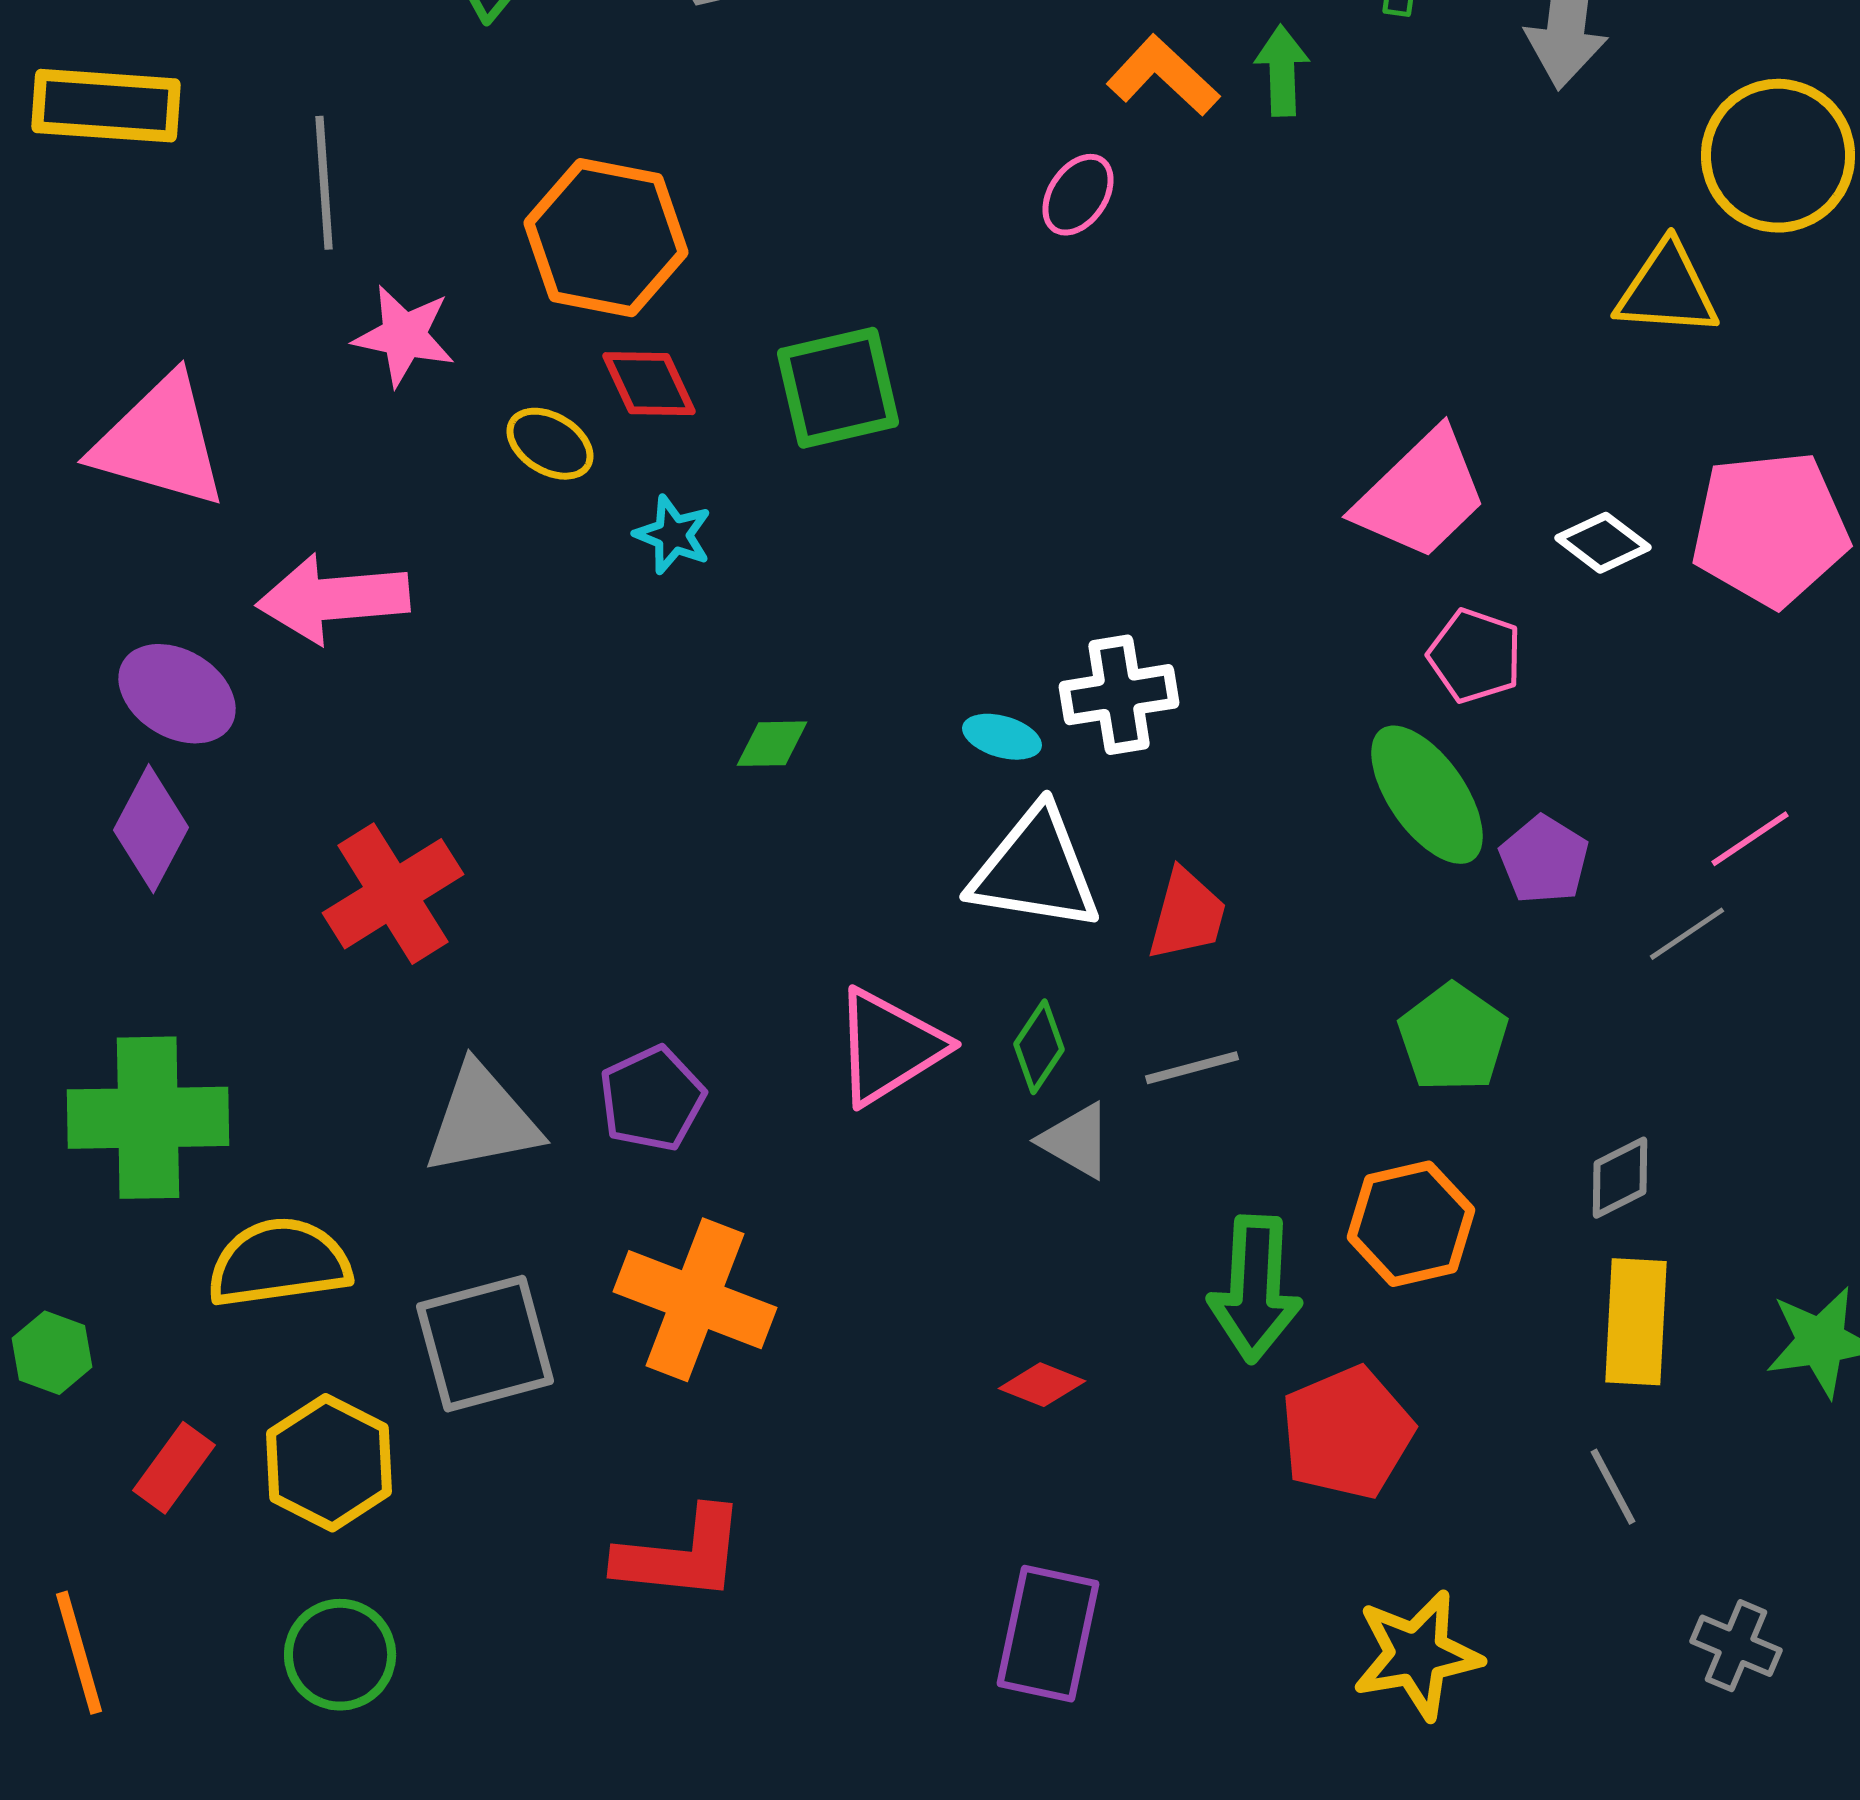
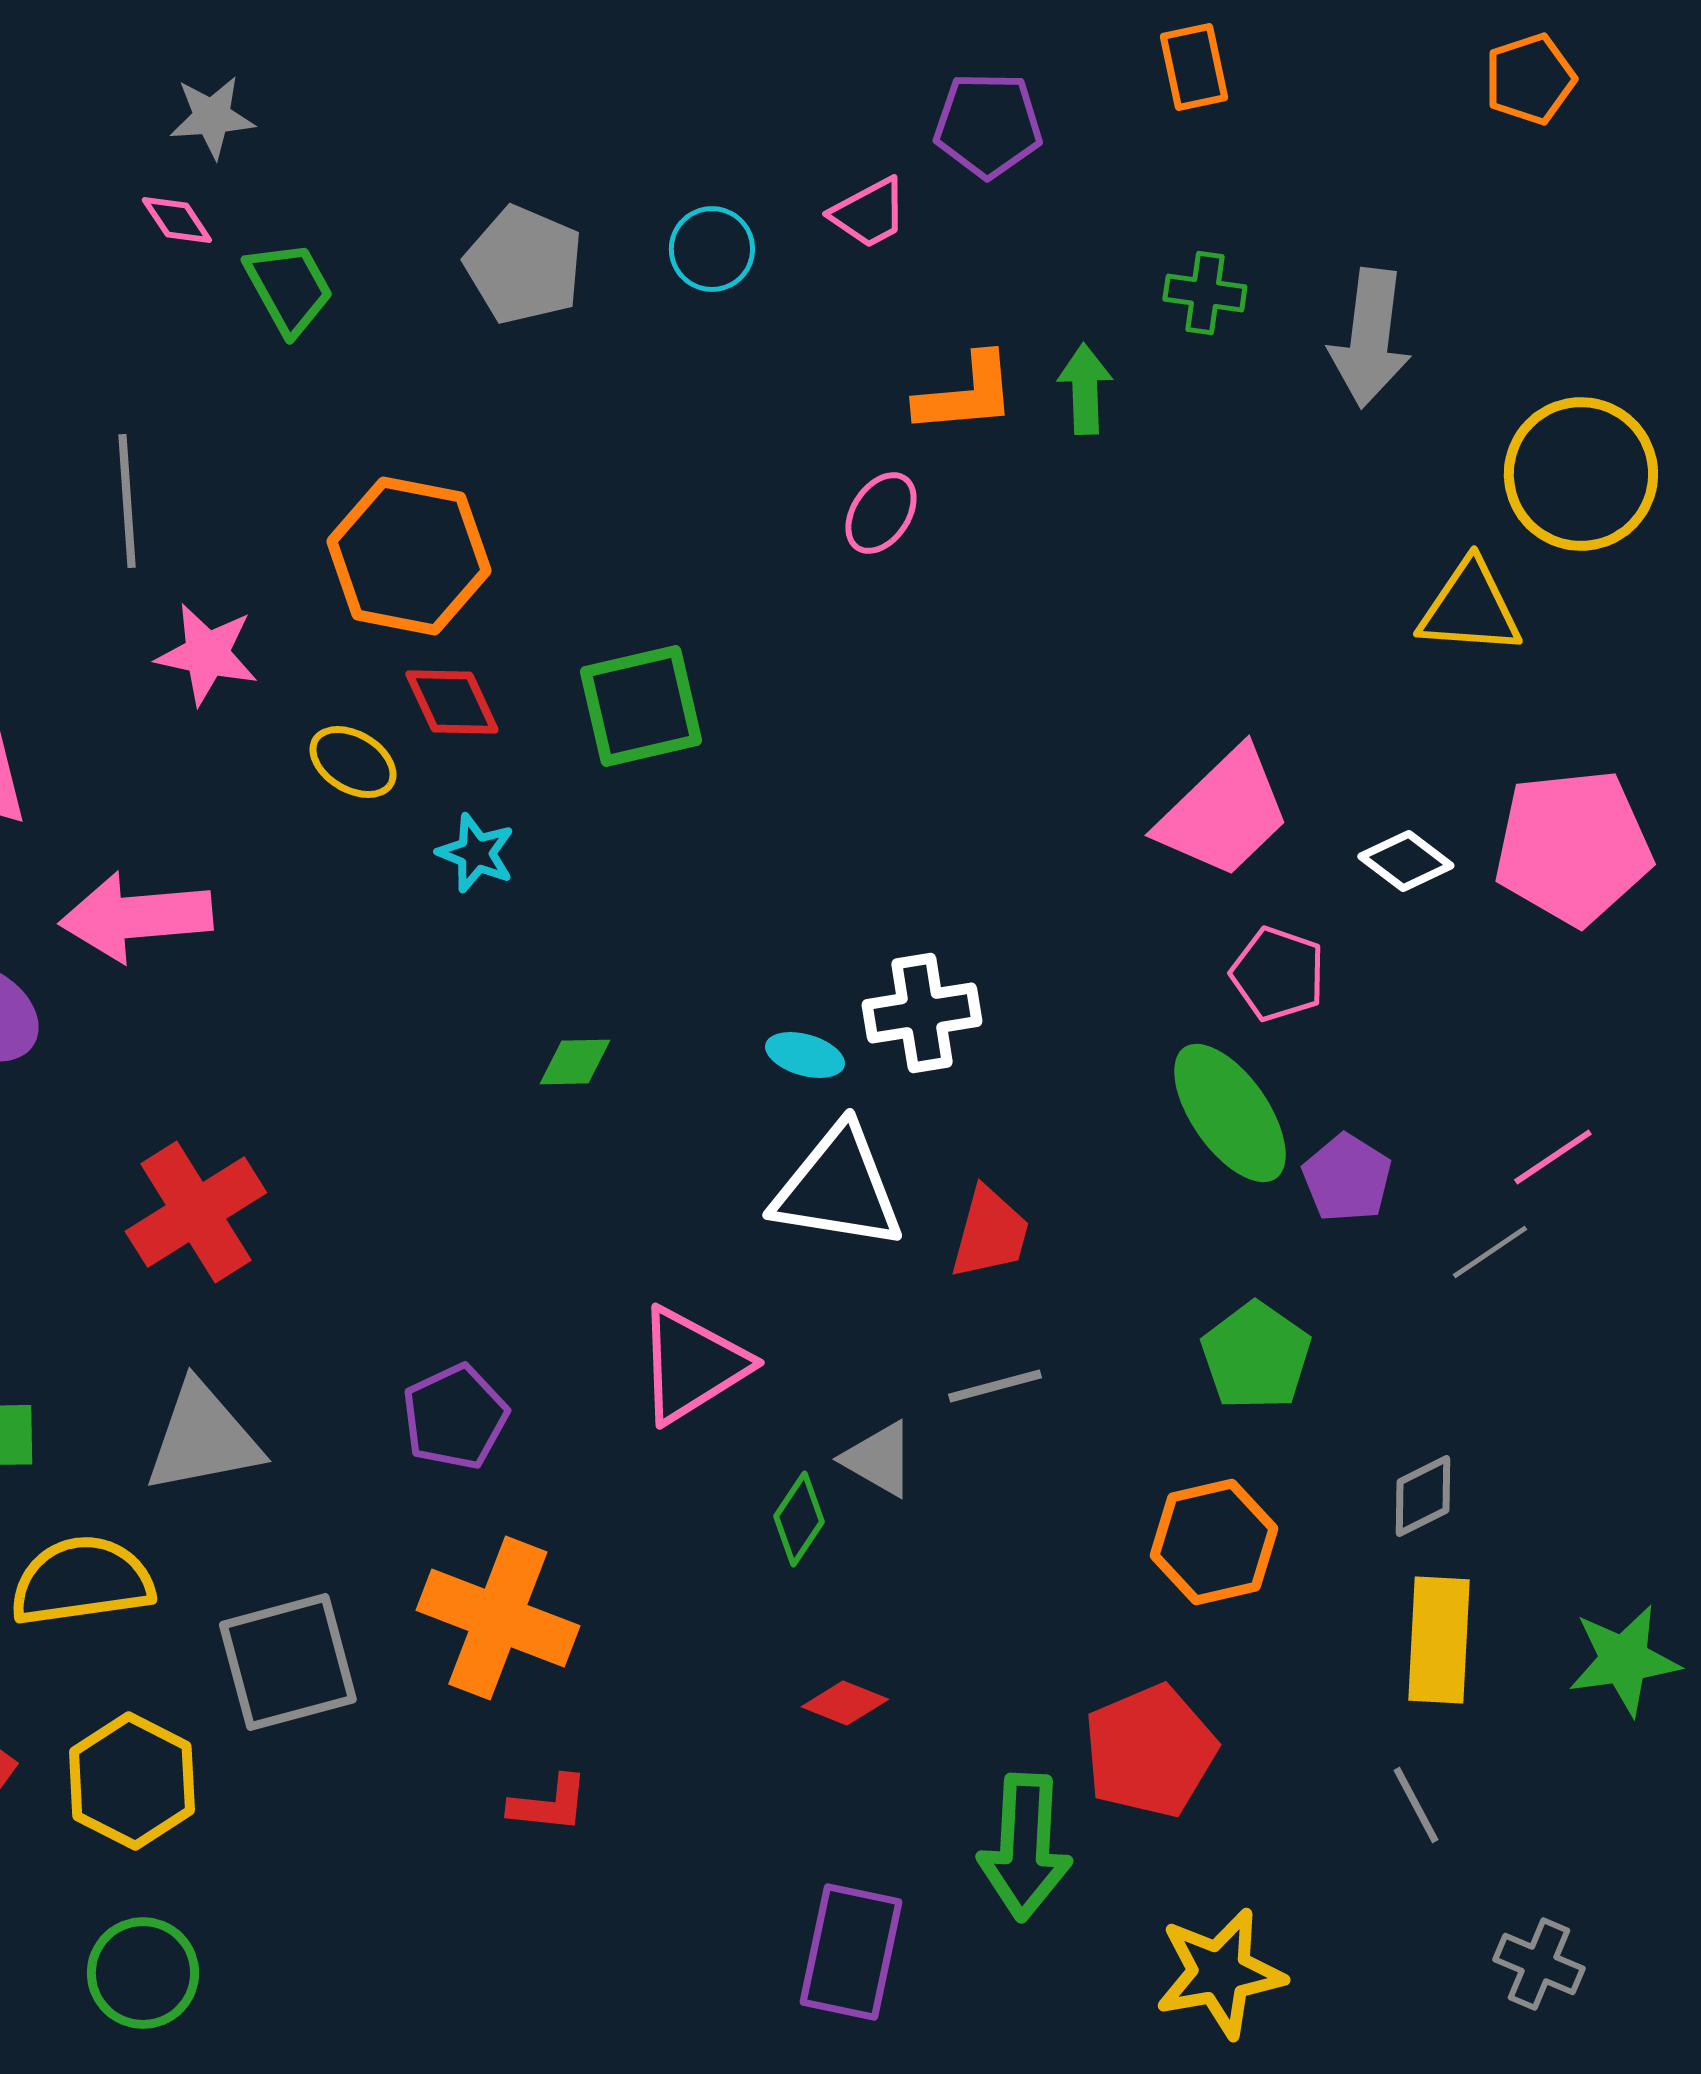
orange L-shape: (1163, 76) -> (966, 394), turned 132
green diamond: (1039, 1047) -> (799, 1519), moved
gray triangle: (482, 1120) -> (203, 1438), moved
green arrow: (1255, 1289) -> (1025, 1847), moved
red L-shape: (681, 1555) -> (549, 1804), moved, size x0.6

